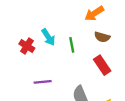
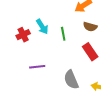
red cross: (27, 46) -> (23, 35), turned 32

